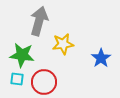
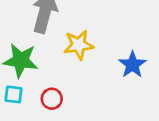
red circle: (44, 82) -> (52, 99), size x0.6

